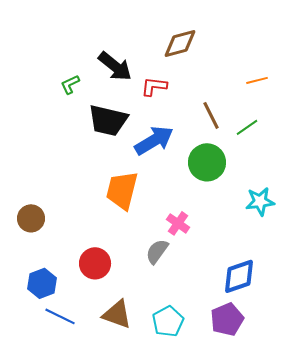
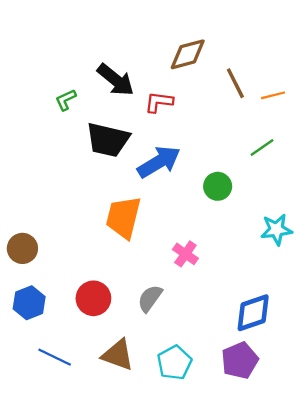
brown line: (211, 115) -> (235, 83), moved
green circle: (207, 162) -> (218, 186), size x0.7
gray semicircle: (157, 251) -> (150, 298), moved
blue hexagon: (42, 283) -> (29, 303), moved

